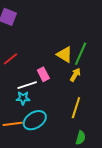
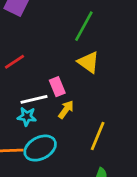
green line: (81, 54) -> (84, 26), moved
yellow arrow: (75, 75) -> (66, 109), moved

